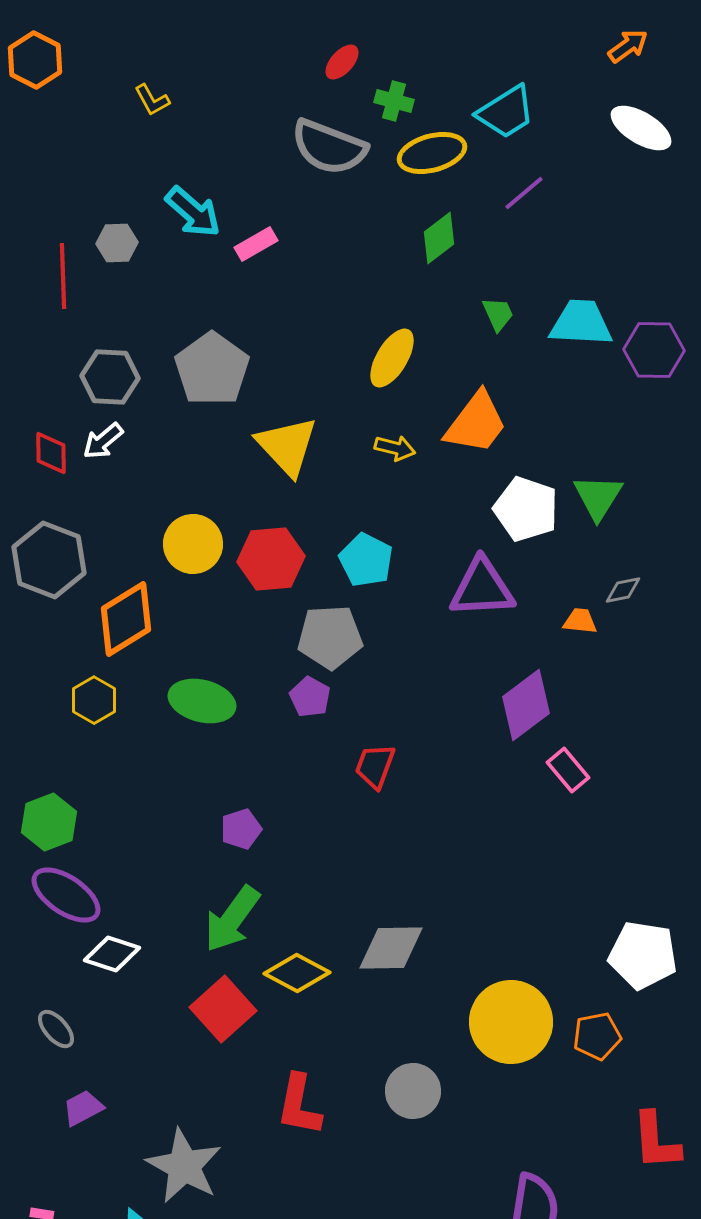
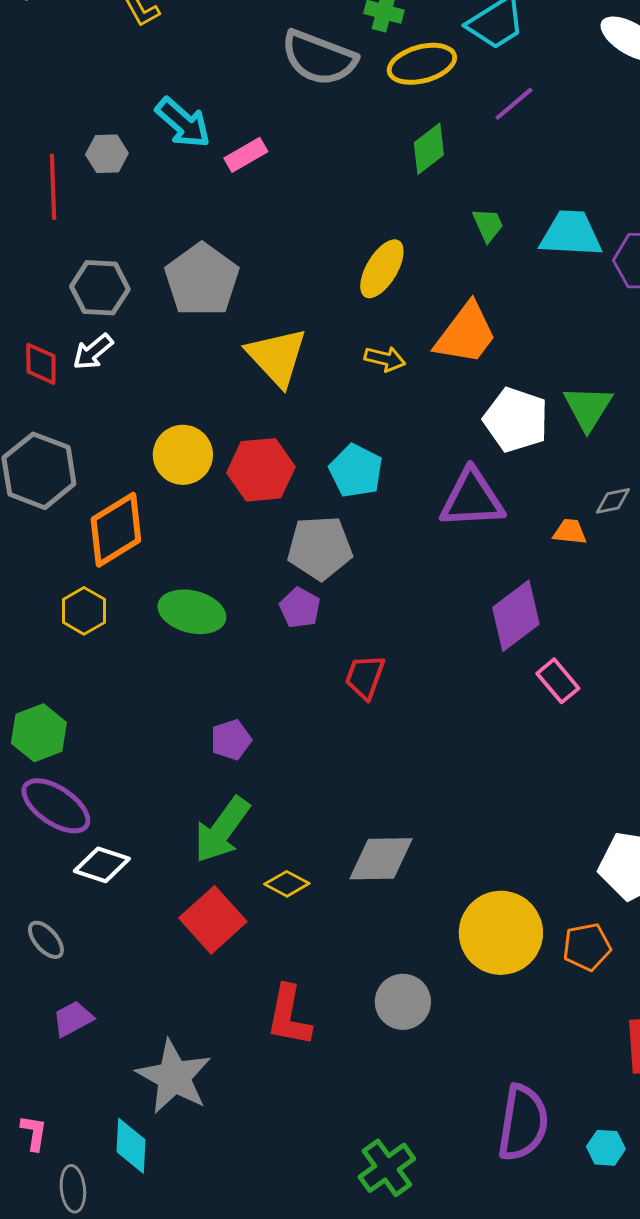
yellow diamond: (297, 973) -> (287, 884), size x0.7

